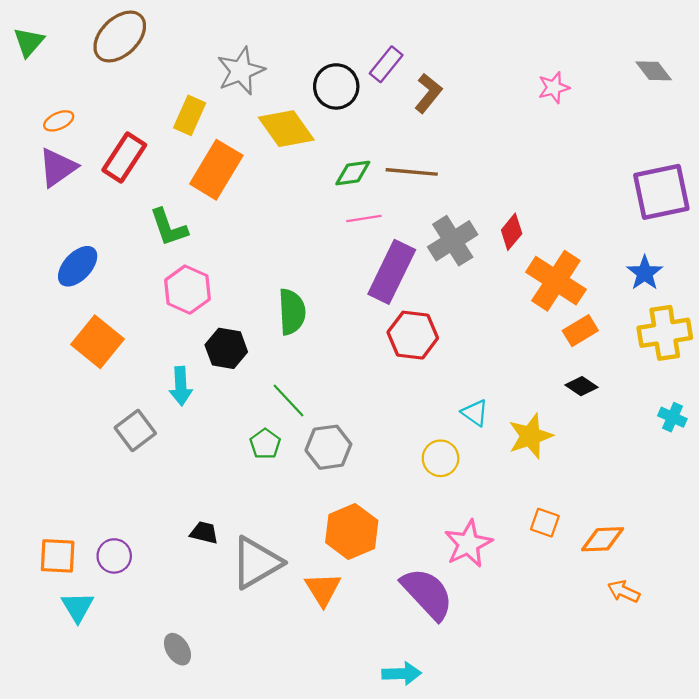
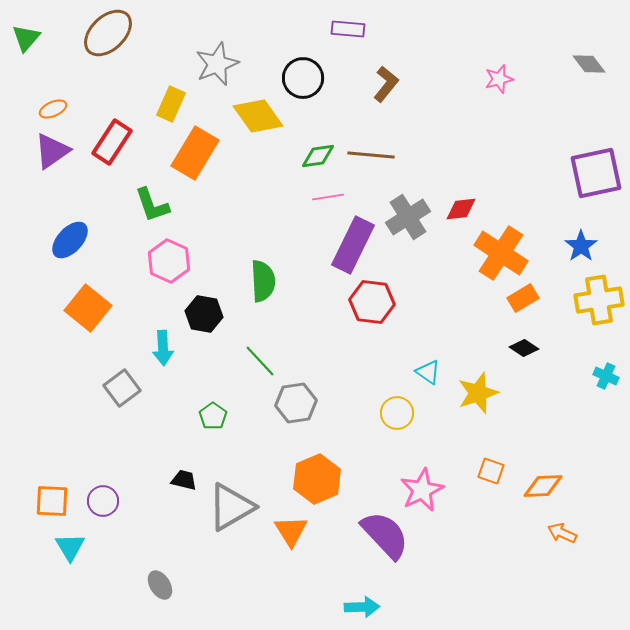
purple rectangle: (386, 64) -> (348, 29), moved, turned 56
red diamond: (512, 232) -> (461, 209), turned 44
green pentagon: (265, 444) -> (213, 416), moved

